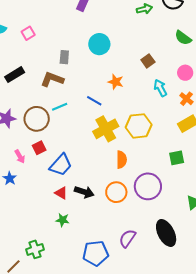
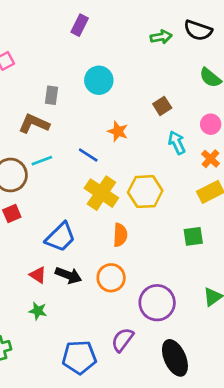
yellow cross: (106, 129) -> (101, 193), turned -30
blue trapezoid: (61, 165) -> (60, 237), moved
purple circle: (148, 186) -> (157, 303), moved
black ellipse: (166, 233) -> (175, 358), moved

